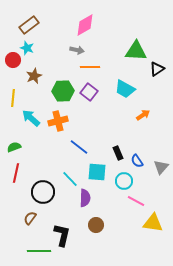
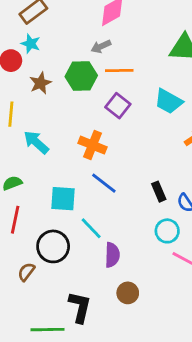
gray arrow: (77, 50) -> (101, 46), turned 144
green hexagon: (63, 91) -> (81, 76), moved
orange cross: (58, 121) -> (93, 145), moved, turned 36
cyan square: (97, 172) -> (63, 199), moved
brown semicircle: (30, 218) -> (26, 272), moved

